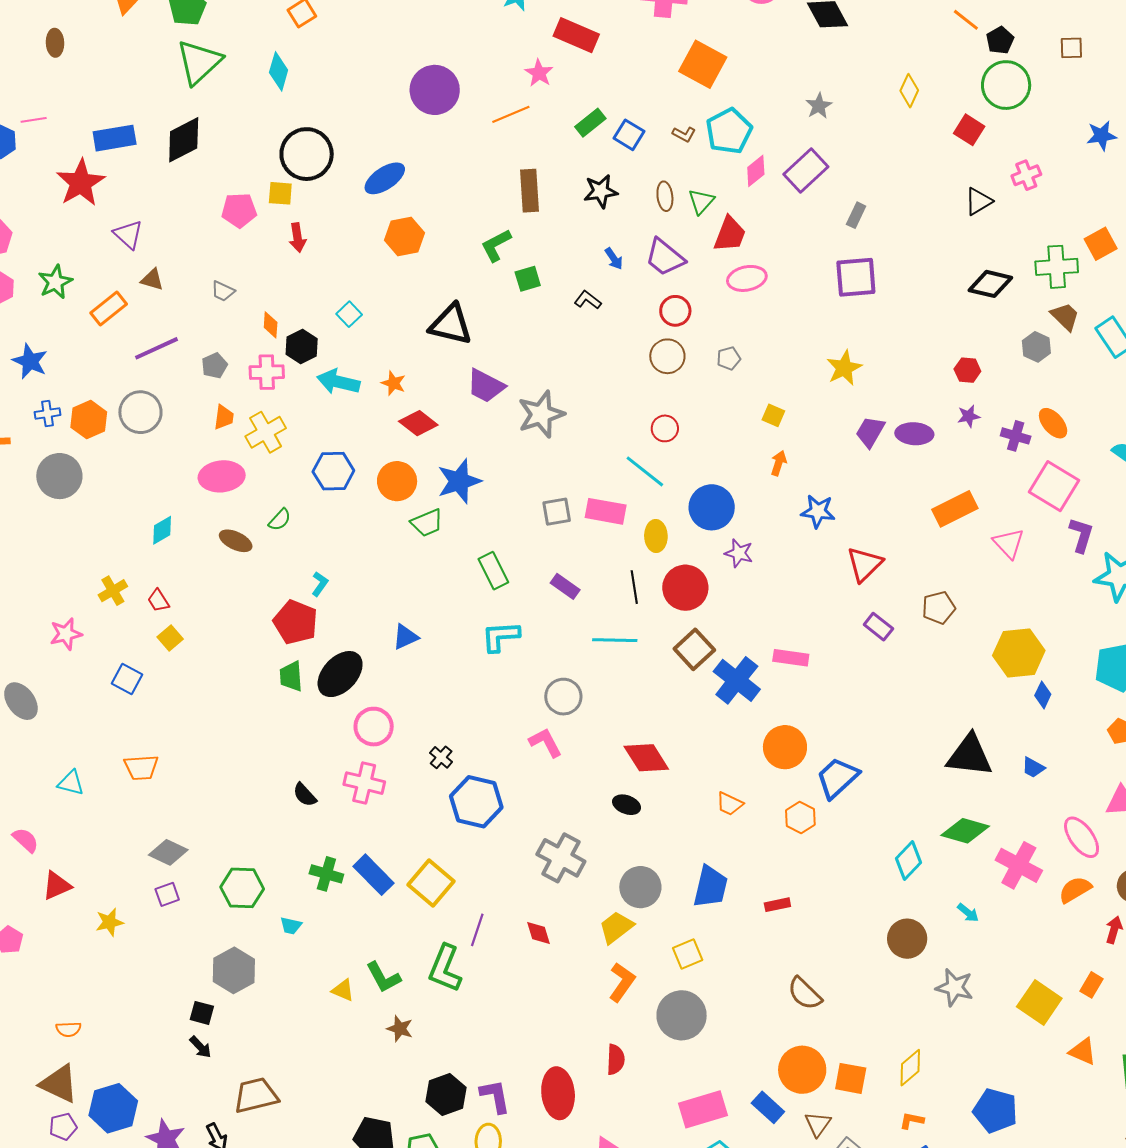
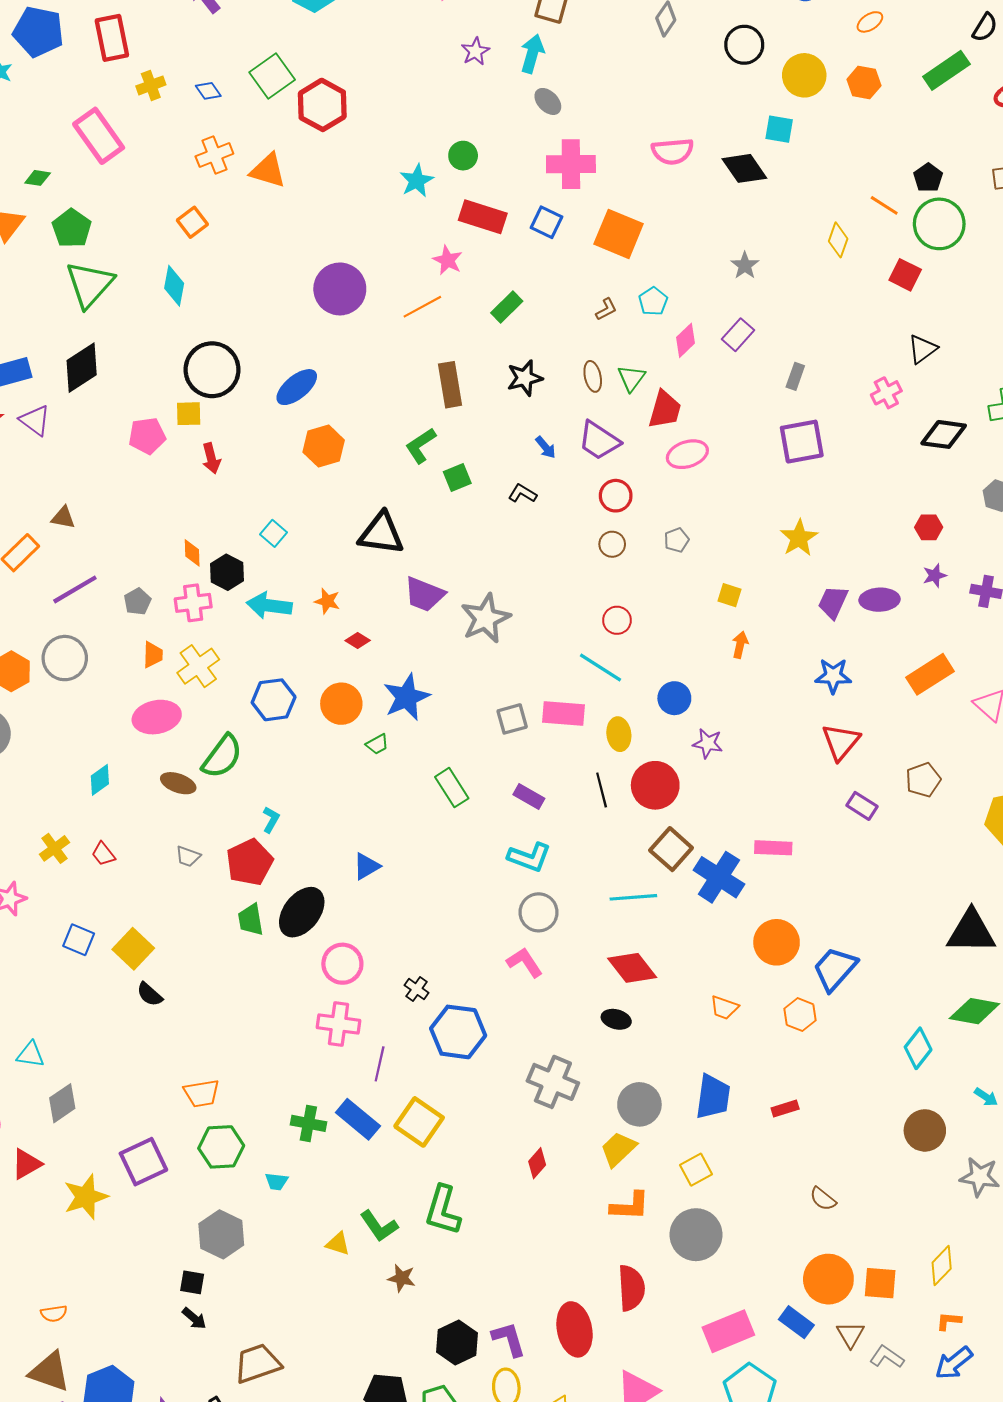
orange line: (966, 20) -> (884, 205), moved
cyan pentagon: (729, 131) -> (653, 301), size x0.6
brown L-shape: (684, 134) -> (606, 309), turned -50
blue square: (629, 135) -> (546, 222), moved
purple rectangle: (806, 171) -> (738, 335), size x0.7
pink cross: (1026, 175) -> (886, 393), moved
purple triangle: (128, 235) -> (35, 420), moved
gray trapezoid: (223, 291) -> (188, 856), moved
brown circle: (667, 356) -> (612, 544), size x0.7
red diamond: (418, 423) -> (358, 640), size x0.6
blue circle: (712, 507) -> (674, 698), size x0.7
blue star: (818, 511) -> (833, 676), moved
green semicircle: (280, 520) -> (222, 756), size x1.8
green trapezoid: (427, 523) -> (377, 744), size x0.7
red pentagon: (296, 622) -> (250, 862), turned 30
cyan L-shape: (500, 636) -> (529, 857), moved, turned -150
yellow square: (170, 638) -> (133, 949), moved, size x1.5
cyan line: (615, 640) -> (633, 897), moved
orange trapezoid: (141, 768) -> (202, 1093), moved
black semicircle: (305, 795) -> (150, 994), moved
gray diamond: (168, 852) -> (62, 1103), moved, turned -54
purple square: (167, 894) -> (143, 1162), size x1.8
yellow star: (109, 922) -> (86, 1197), size x1.5
purple line: (477, 930) -> (380, 1064), moved
red diamond: (538, 933) -> (537, 1163), turned 64
orange L-shape: (622, 982) -> (630, 1206), turned 63
brown semicircle: (805, 994) -> (823, 1199), size x0.7
red semicircle: (616, 1059) -> (631, 1288), size x1.4

